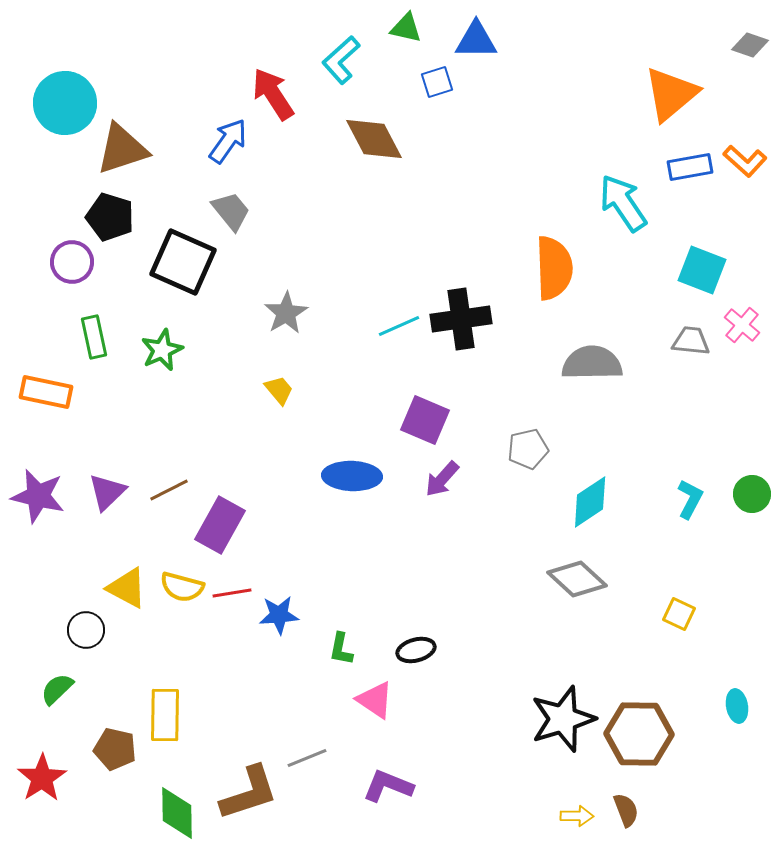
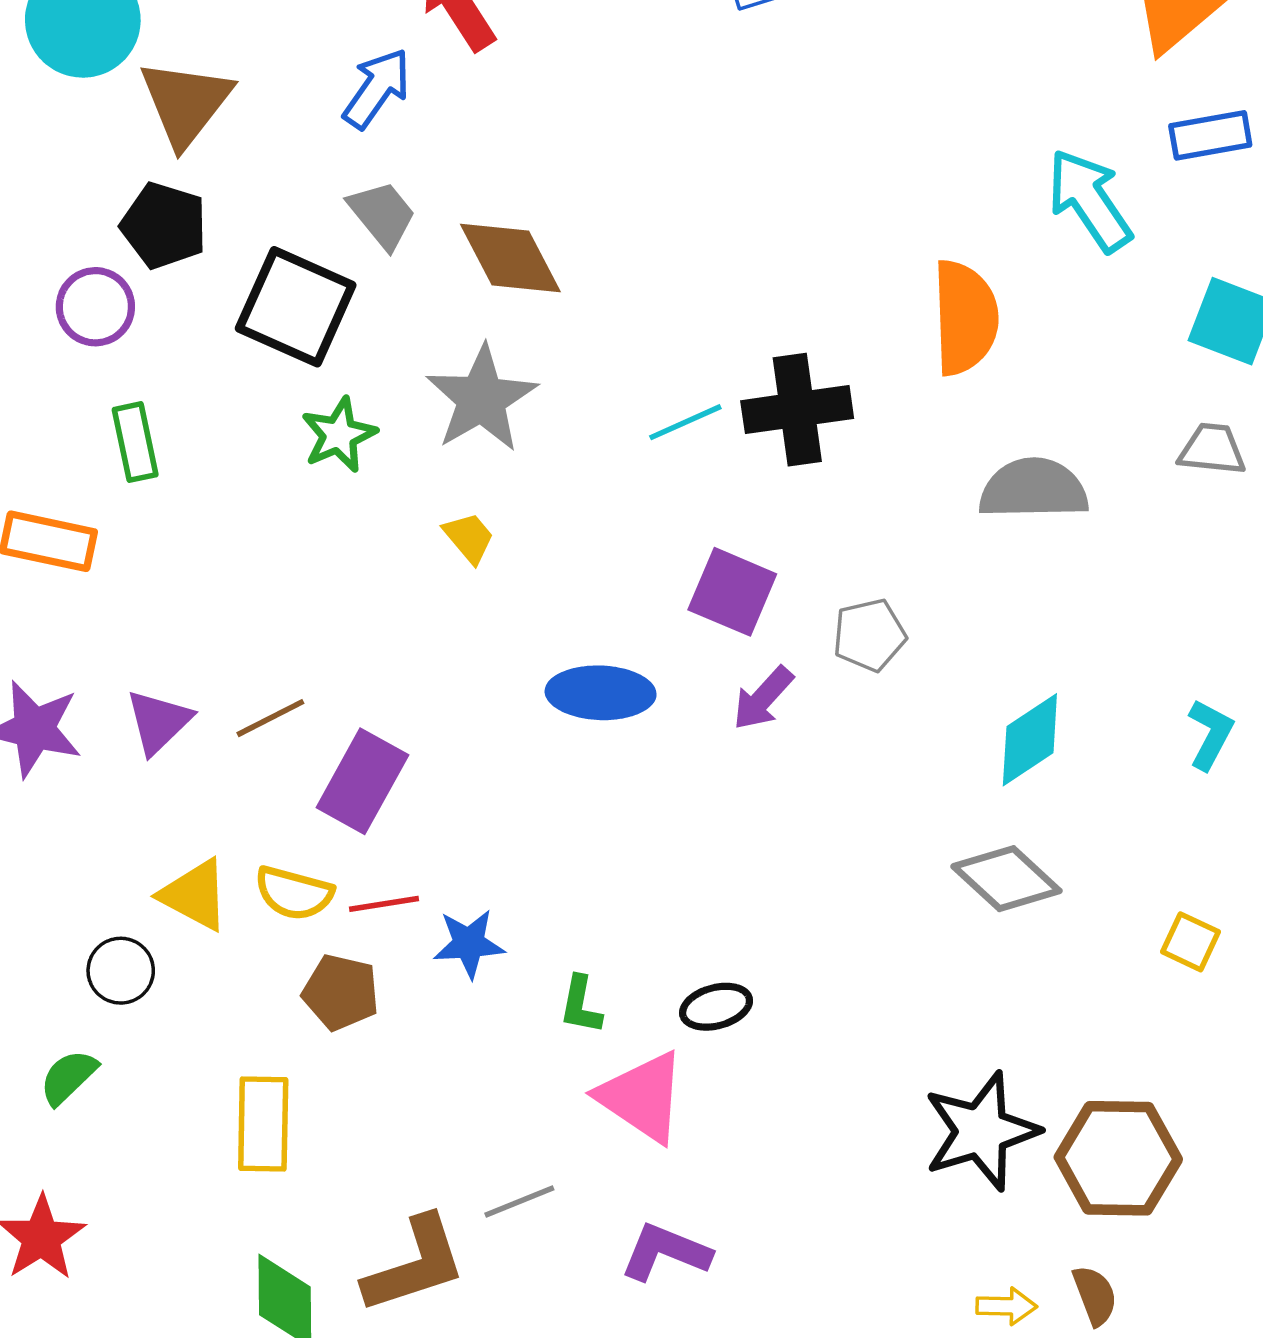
brown diamond: (374, 139) -> (510, 258), moved
brown triangle: (122, 149) -> (186, 103), turned -34
gray star: (286, 313) -> (481, 399), size x1.4
green star: (162, 350) -> (339, 435), moved
gray pentagon: (528, 449) -> (869, 635), moved
pink triangle: (375, 700) -> (642, 1097), size x1.4
brown pentagon: (115, 749) -> (341, 992), moved

